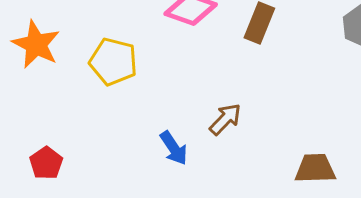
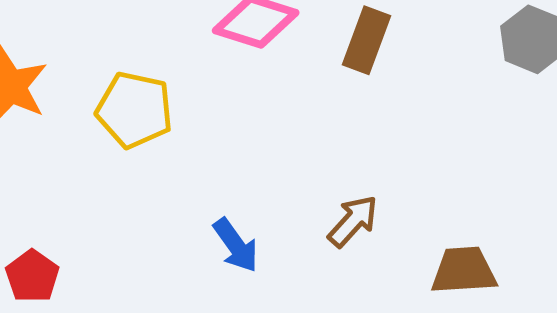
brown arrow: (225, 119) -> (353, 221), moved

